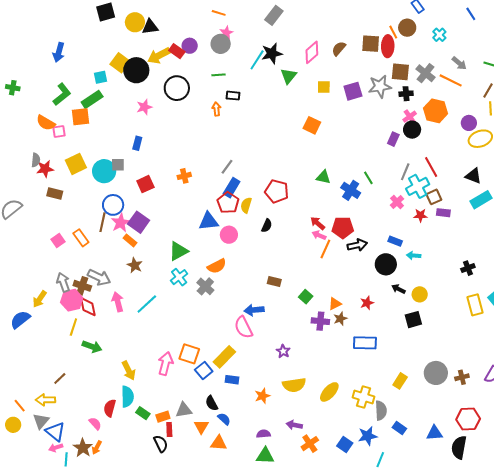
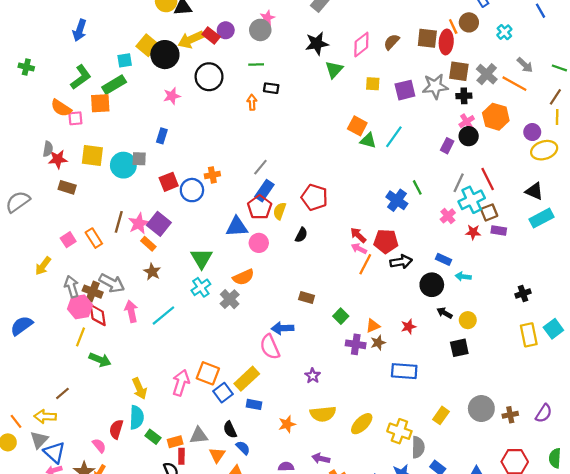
cyan line: (257, 60) -> (394, 137), moved
yellow square: (76, 164) -> (92, 155), turned 30
green triangle: (323, 177) -> (368, 141), moved
blue circle: (113, 205) -> (192, 190), moved
green triangle: (178, 251) -> (202, 258), turned -35
yellow arrow: (40, 299) -> (43, 266), moved

